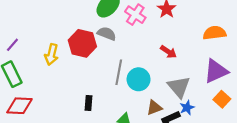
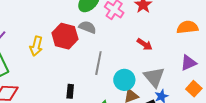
purple triangle: (216, 71) -> (188, 63), size x0.7
cyan circle: (139, 79) -> (124, 80), moved

